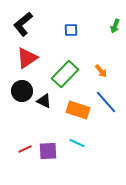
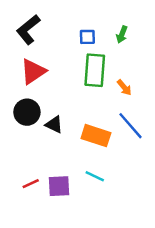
green arrow: (115, 26) -> (122, 34), moved
green rectangle: (65, 74) -> (95, 70), moved, turned -40

